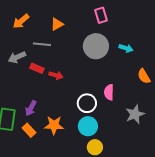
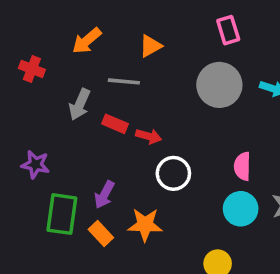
gray arrow: (17, 57) -> (80, 104), turned -42
white circle: (87, 103) -> (173, 173), moved
cyan circle: (88, 126) -> (241, 209), moved

